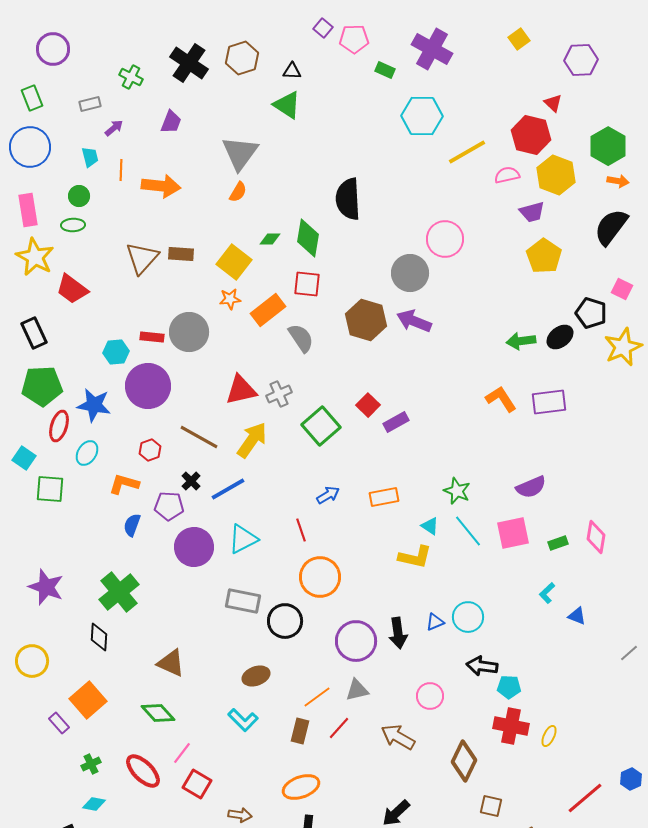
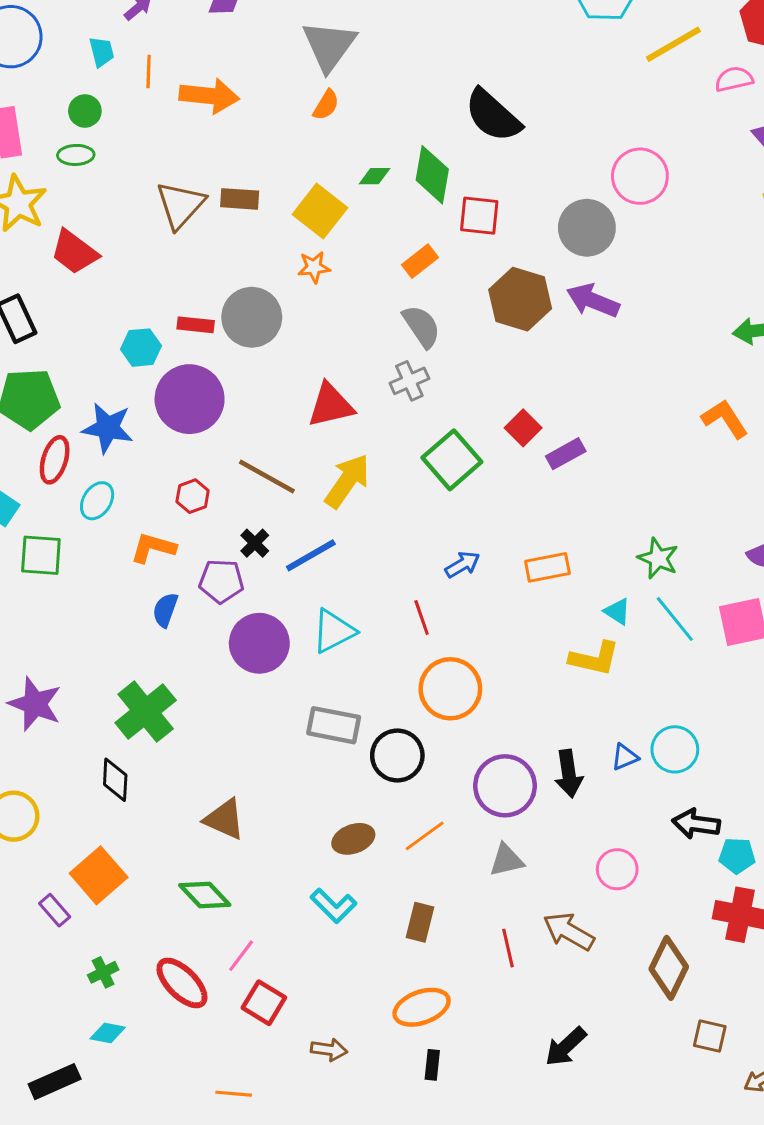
black semicircle: (348, 199) -> (493, 116), turned -45
red square: (307, 284) -> (479, 216), moved
orange rectangle: (268, 310) -> (420, 261), moved, size x0.7
gray cross: (279, 394) -> (409, 381), moved
orange line: (317, 697) -> (425, 836), moved
red line: (339, 728) -> (508, 948), moved, turned -55

